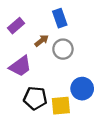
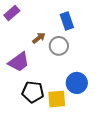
blue rectangle: (60, 18) -> (67, 21), moved
purple rectangle: (16, 26) -> (12, 13), moved

